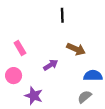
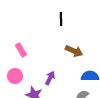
purple arrow: (51, 65) -> (50, 78), moved, turned -32

